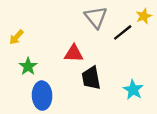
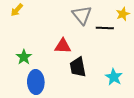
black line: (123, 32) -> (105, 28), turned 42
yellow arrow: (16, 37) -> (17, 10), moved

